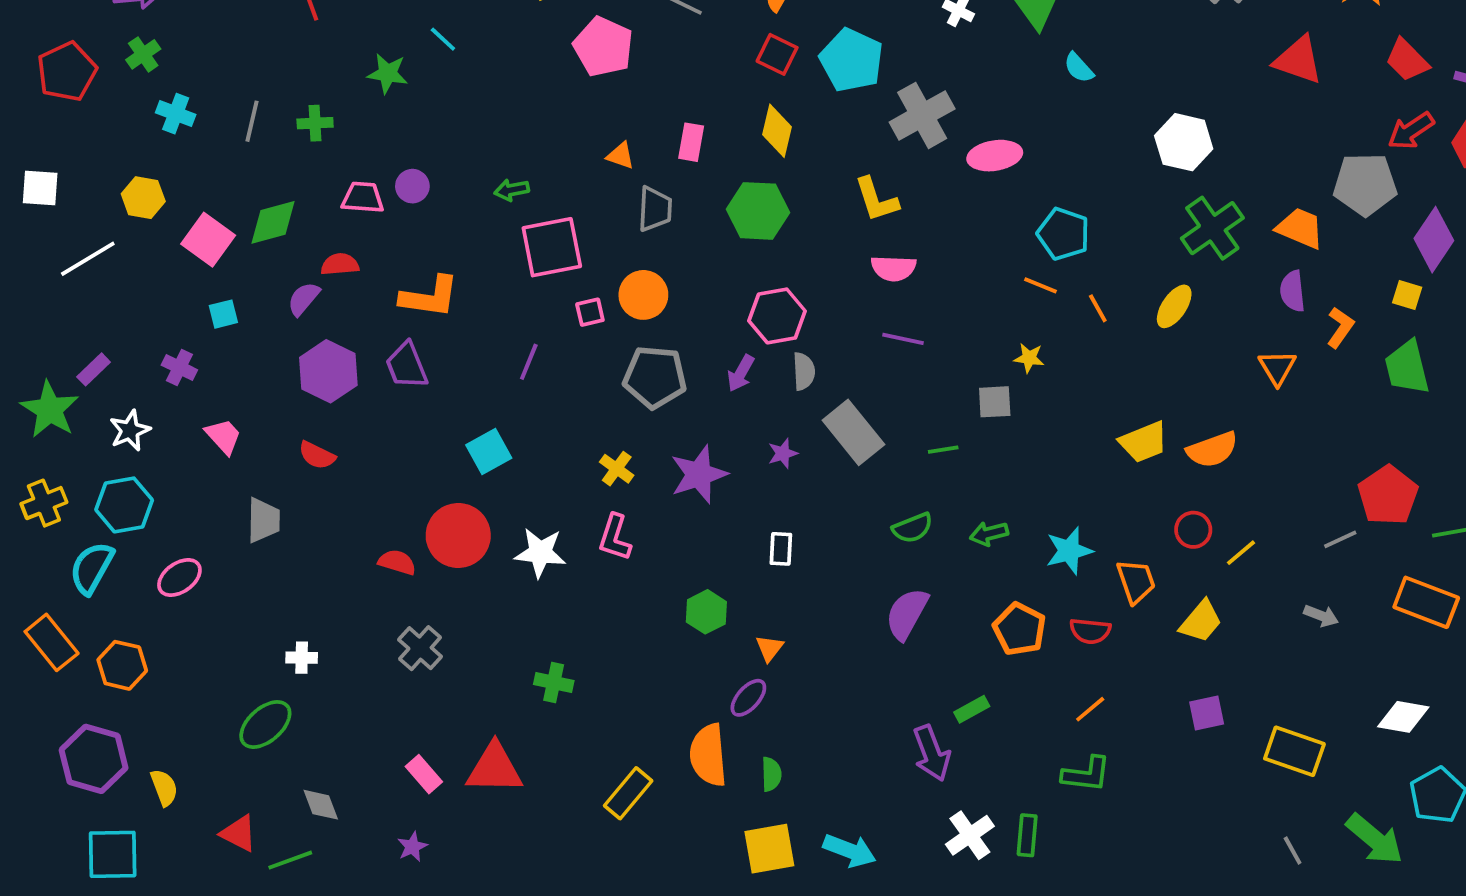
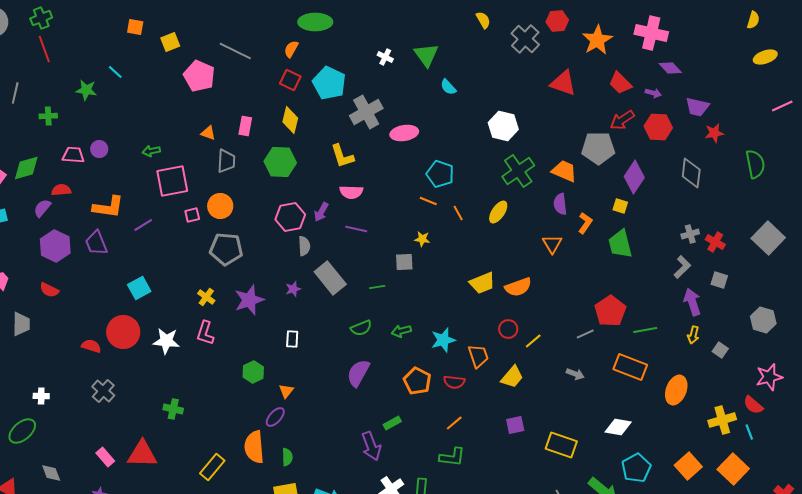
gray line: (252, 121) -> (15, 93), moved
purple line: (529, 362) -> (143, 225), moved, turned 36
purple arrow: (741, 373) -> (321, 212), moved

